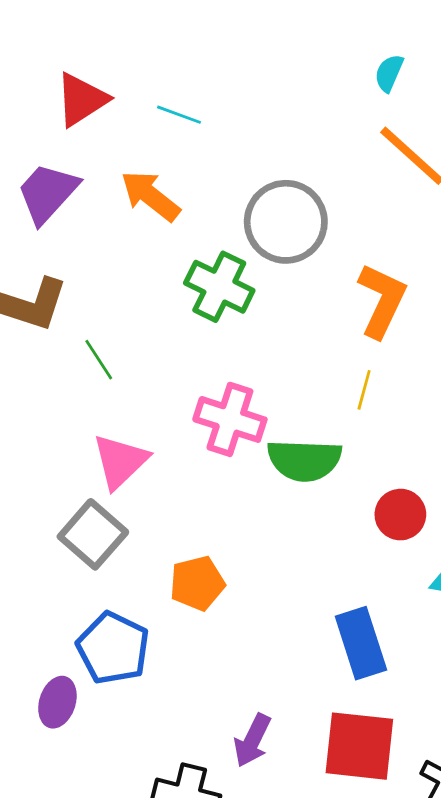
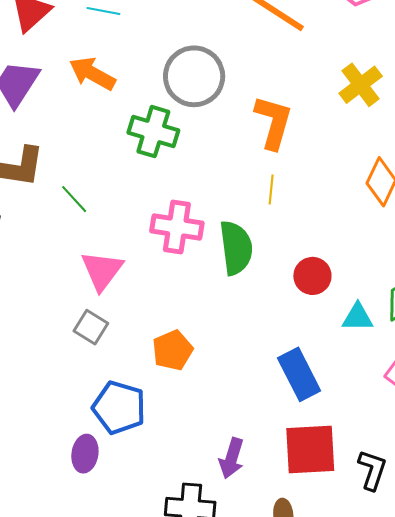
green semicircle: (304, 460) -> (236, 248), turned -90
gray square: (93, 534) -> (91, 327), size x0.7

